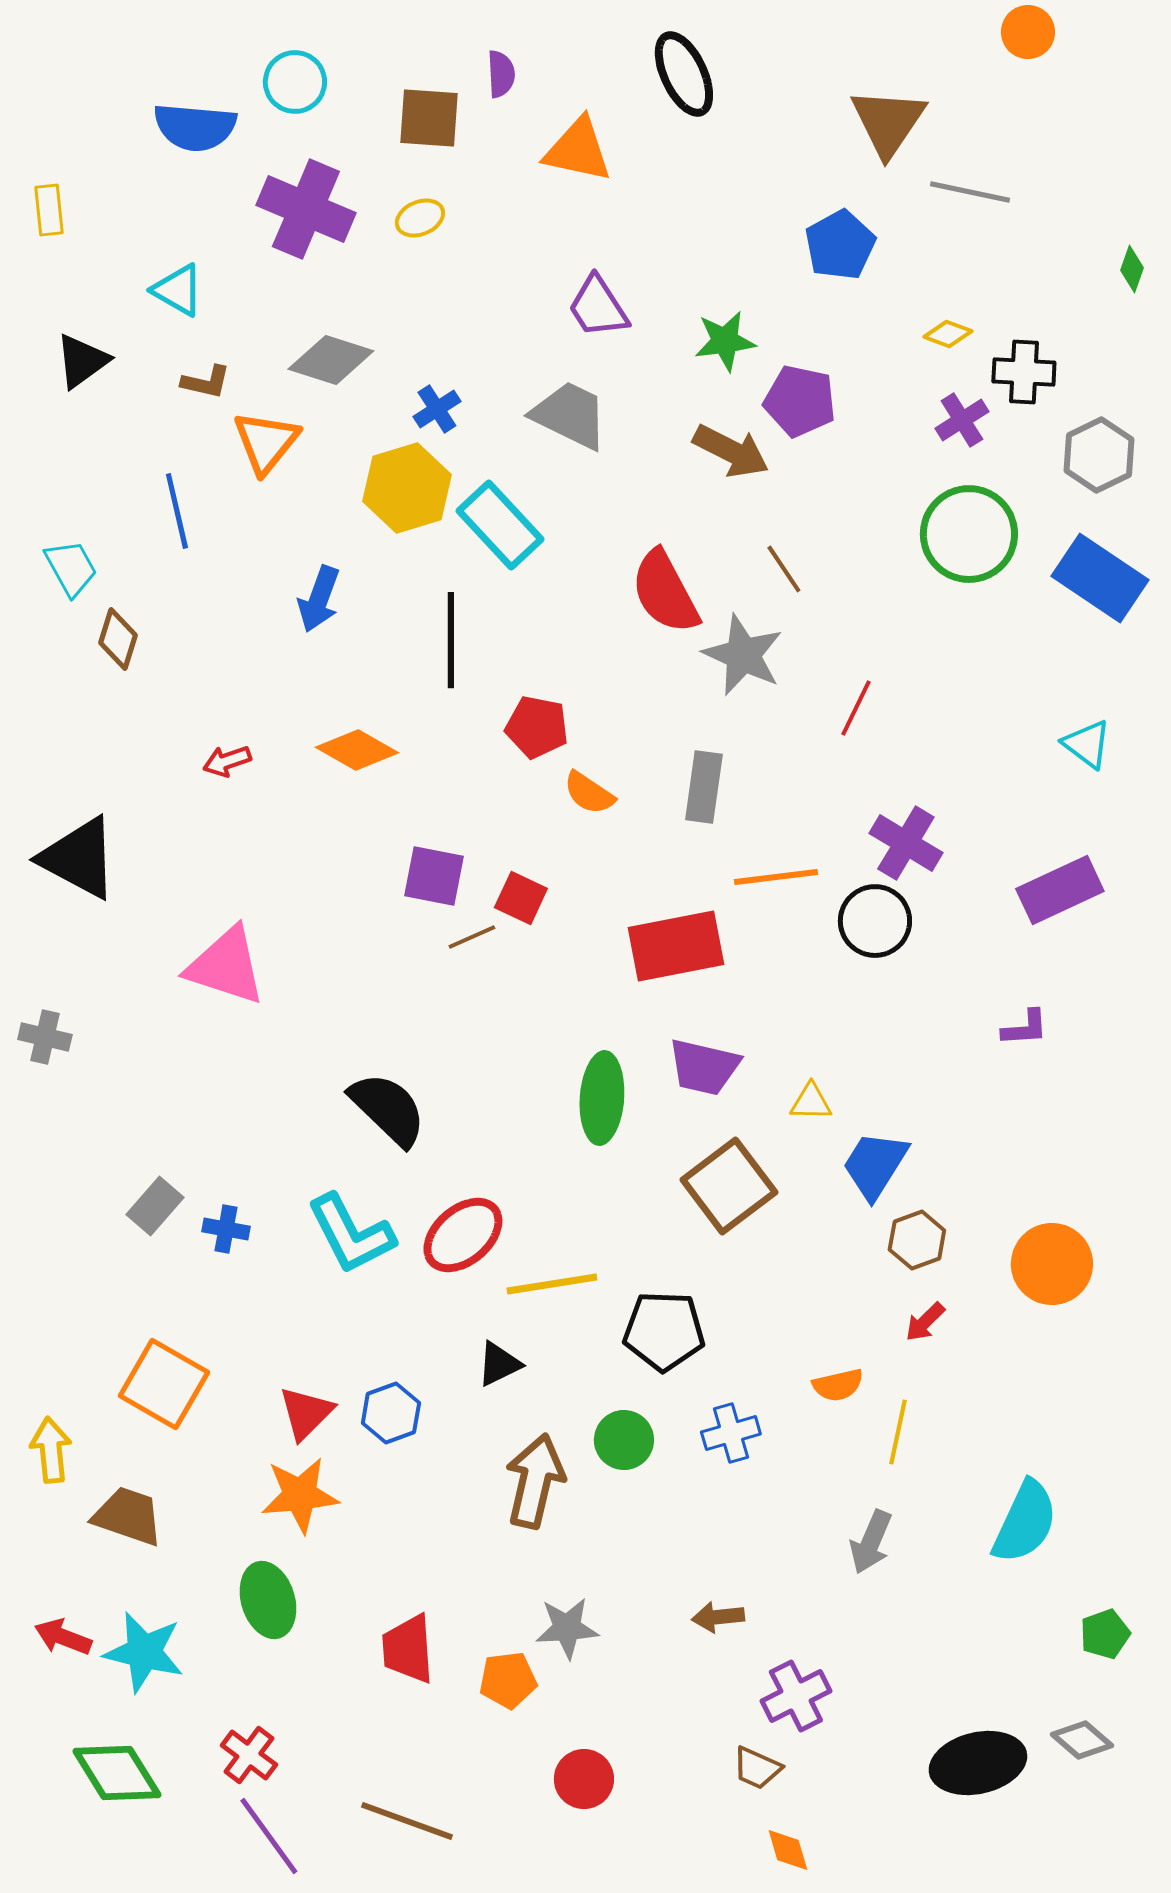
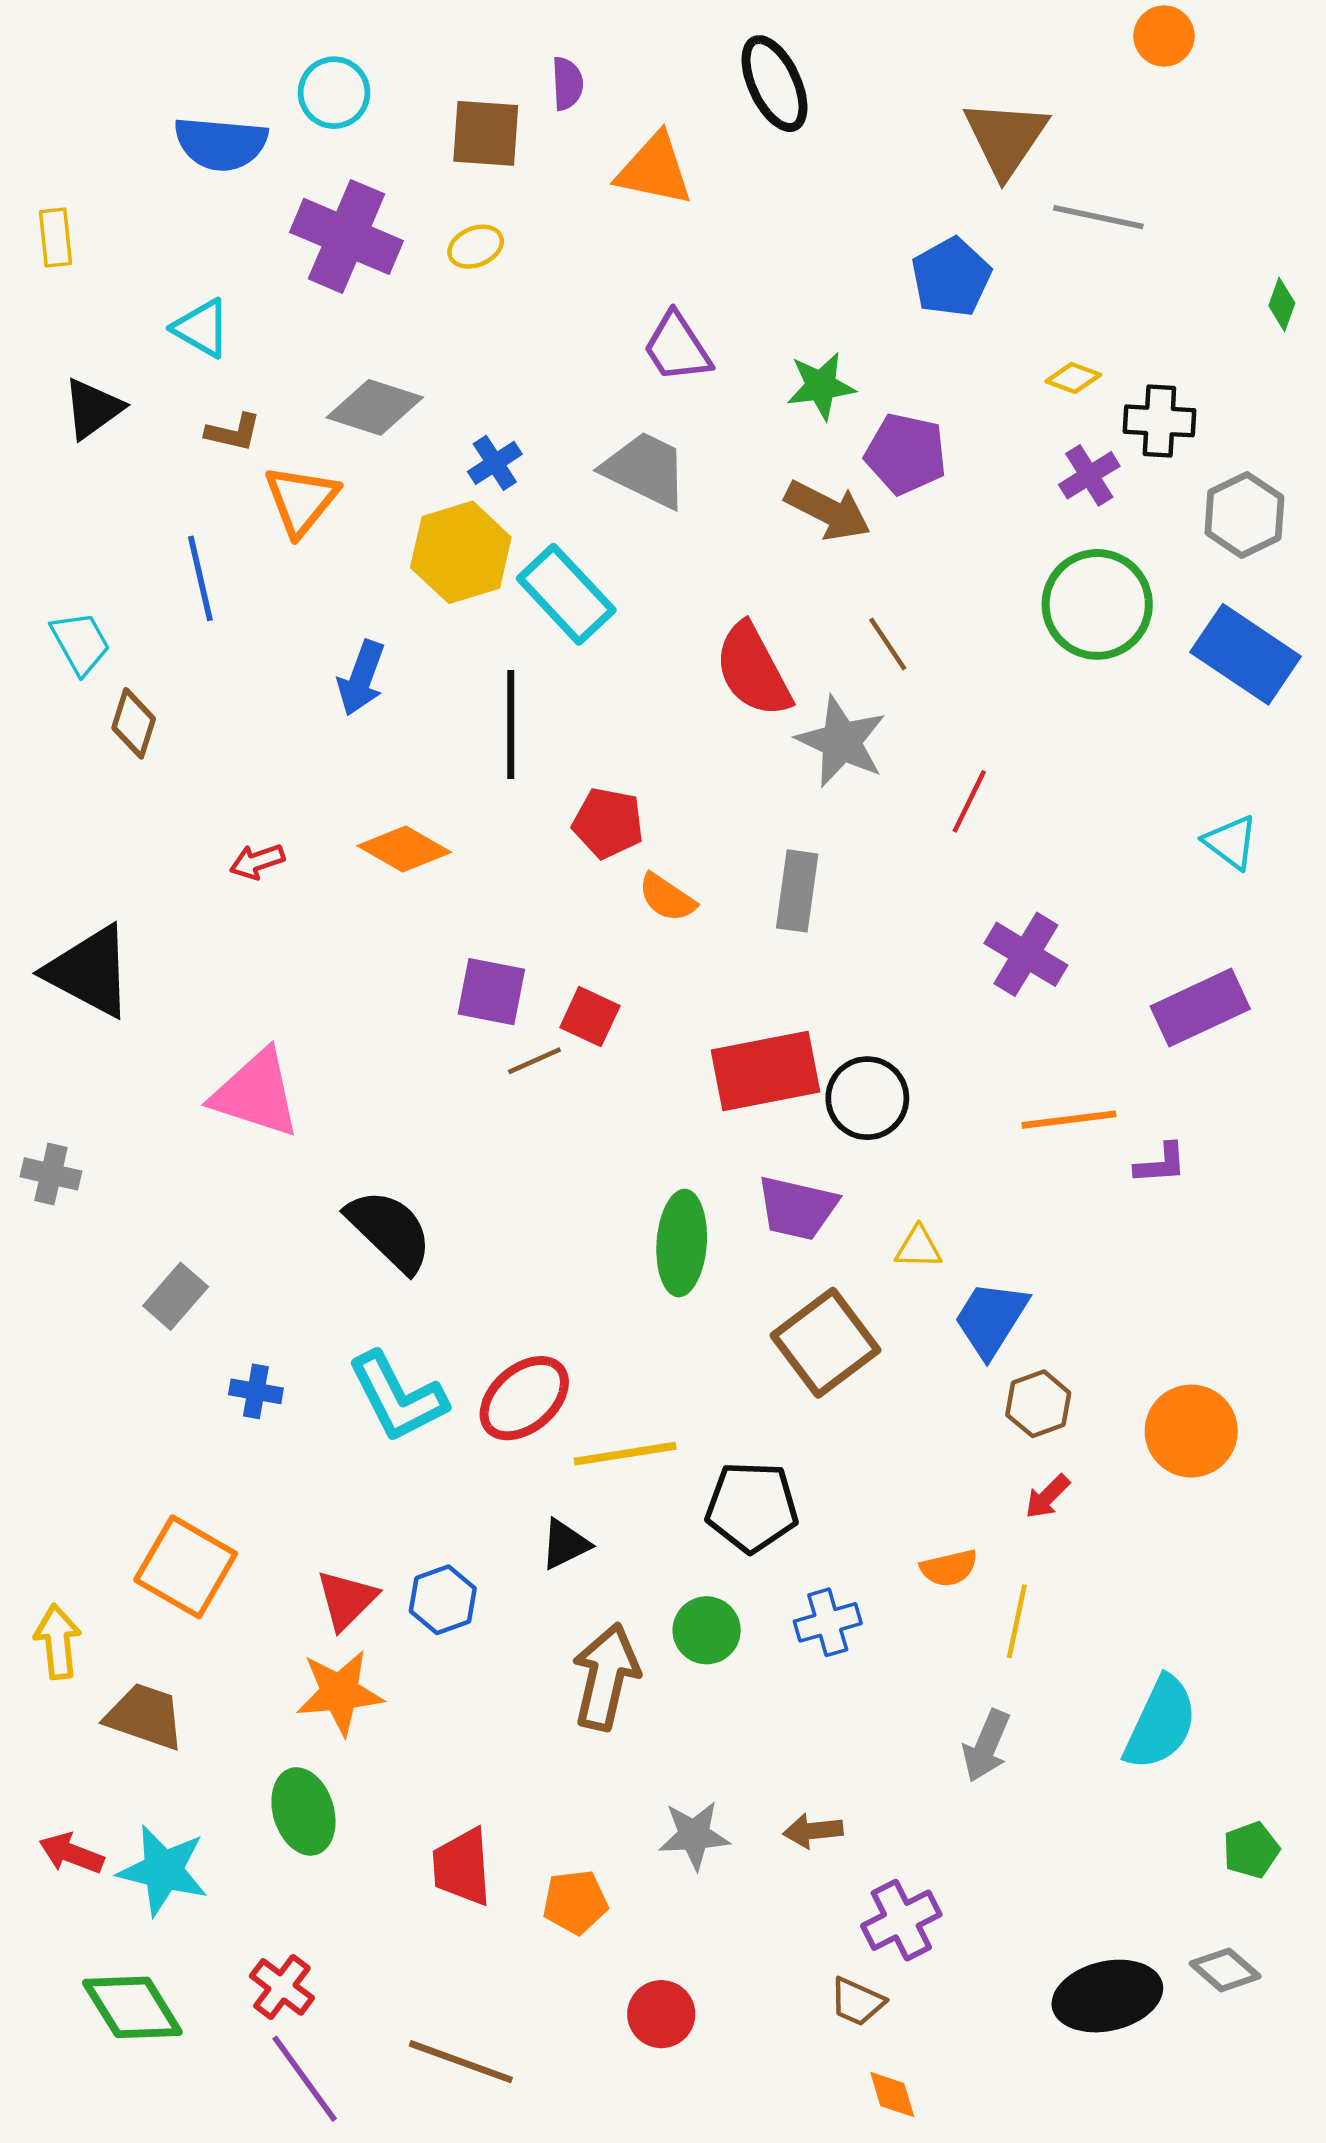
orange line: (776, 877) -> (1069, 1120), moved
black circle: (875, 921) -> (867, 1098), moved
black semicircle: (388, 1109) -> (390, 1231), moved
gray rectangle: (155, 1206) -> (176, 1296), moved
gray star: (567, 1628) -> (694, 1835), moved

